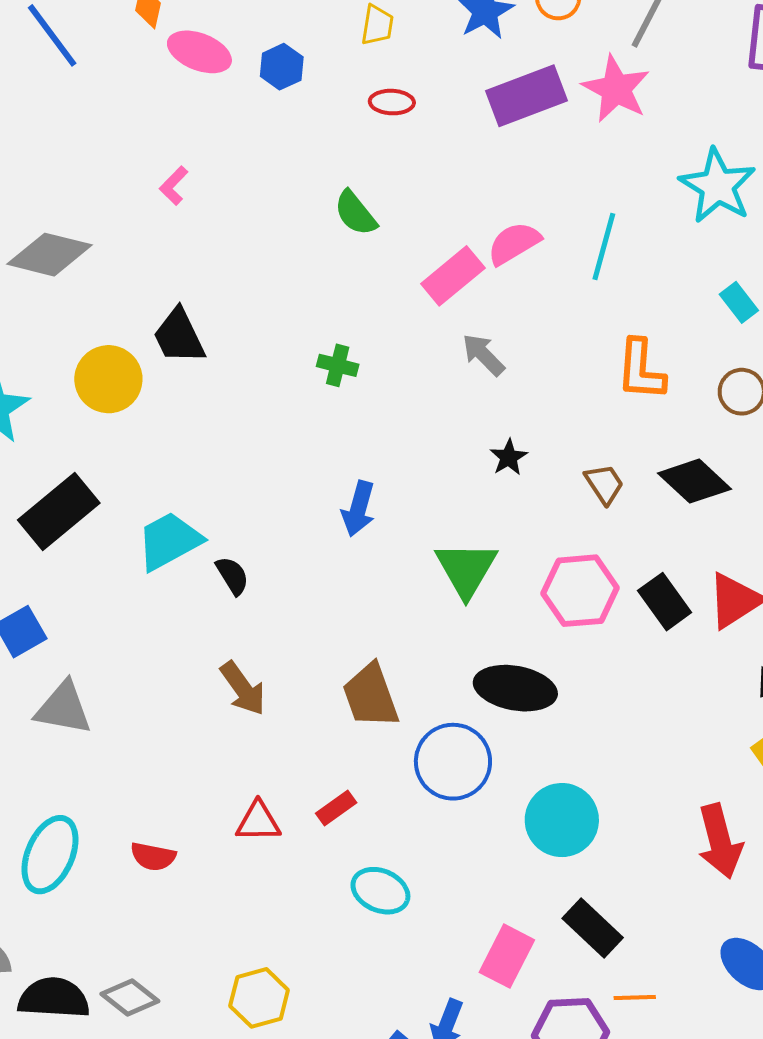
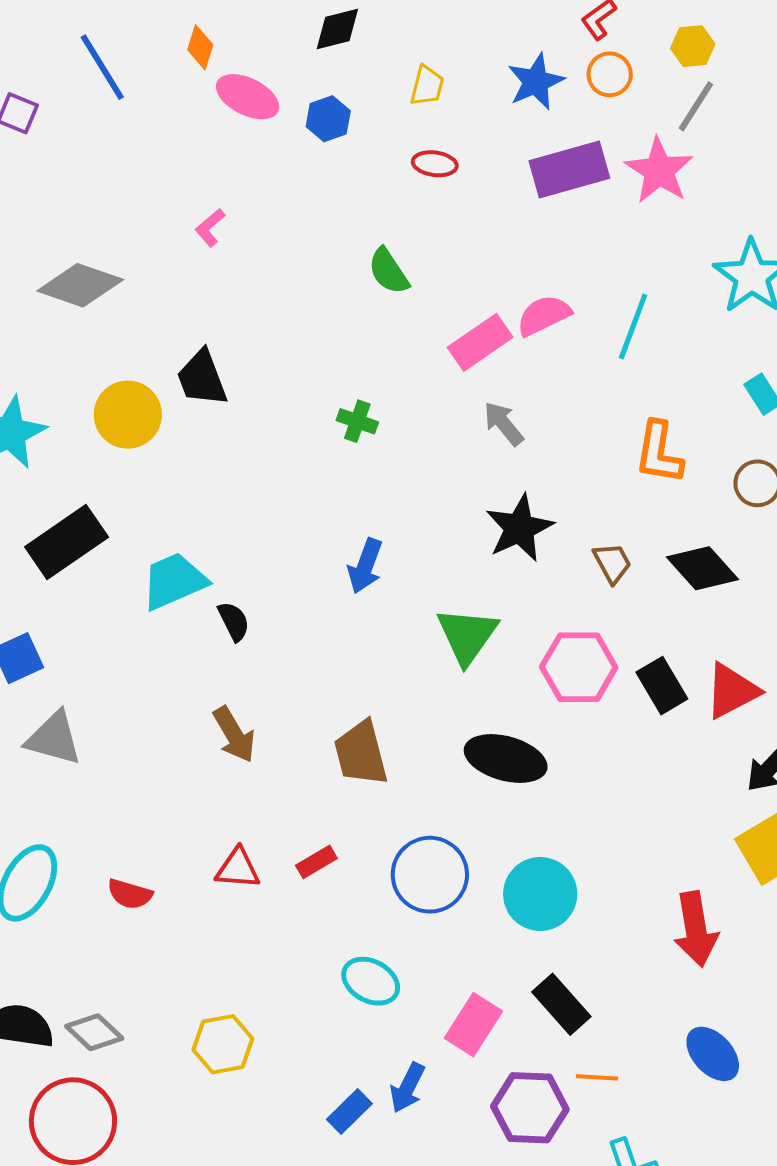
black star: (509, 457) -> (519, 528), size x1.8
blue circle: (453, 762) -> (430, 875), moved
cyan ellipse: (380, 891) -> (371, 981), moved

